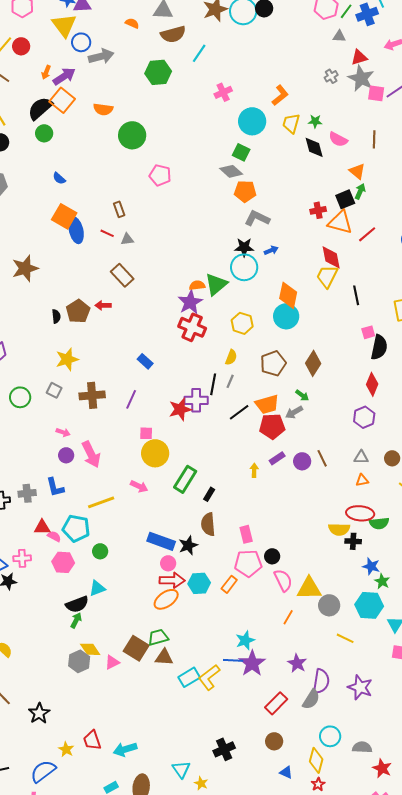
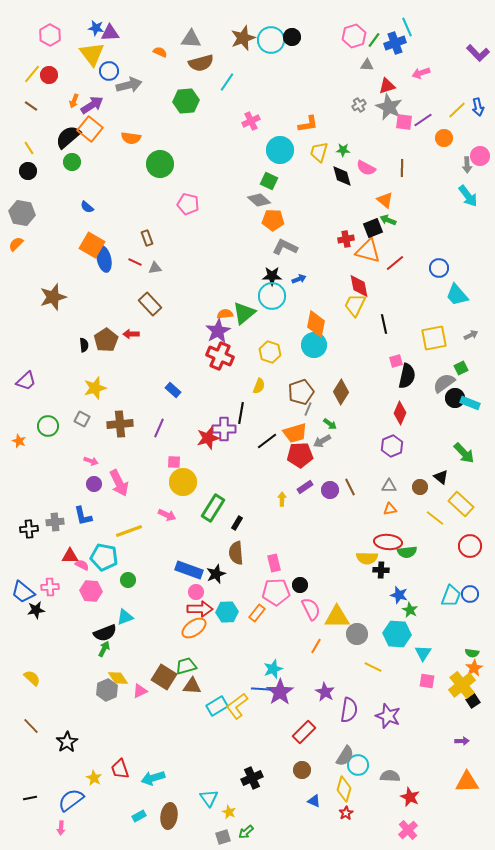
orange L-shape: (280, 95) -> (308, 124), turned 30
green arrow: (360, 191) -> (388, 220), turned -91
gray line: (230, 381) -> (308, 409), moved
gray semicircle: (311, 699) -> (345, 756), moved

